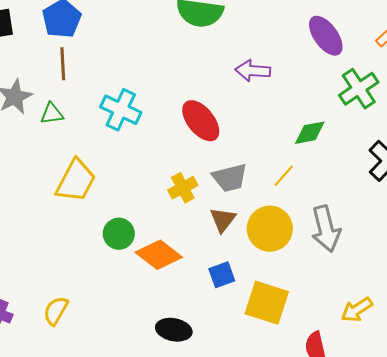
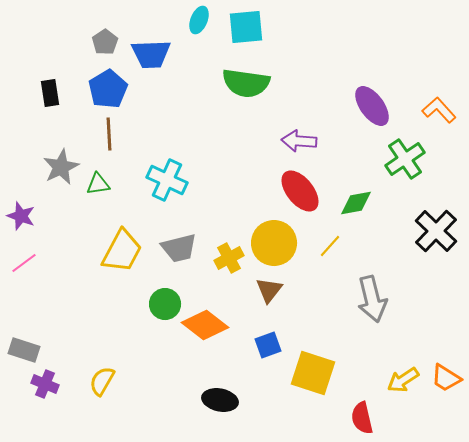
red ellipse: (201, 121) -> (300, 191), moved
gray trapezoid: (230, 178) -> (179, 248), moved
yellow circle: (270, 229) -> (274, 243), moved

